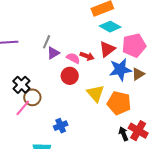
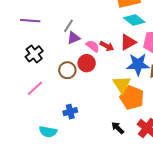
black cross: (21, 85) -> (34, 54), moved
yellow triangle: (95, 93) -> (122, 85), moved
brown circle: (32, 97) -> (67, 70), moved
black arrow: (123, 134) -> (118, 128), moved, turned -32

